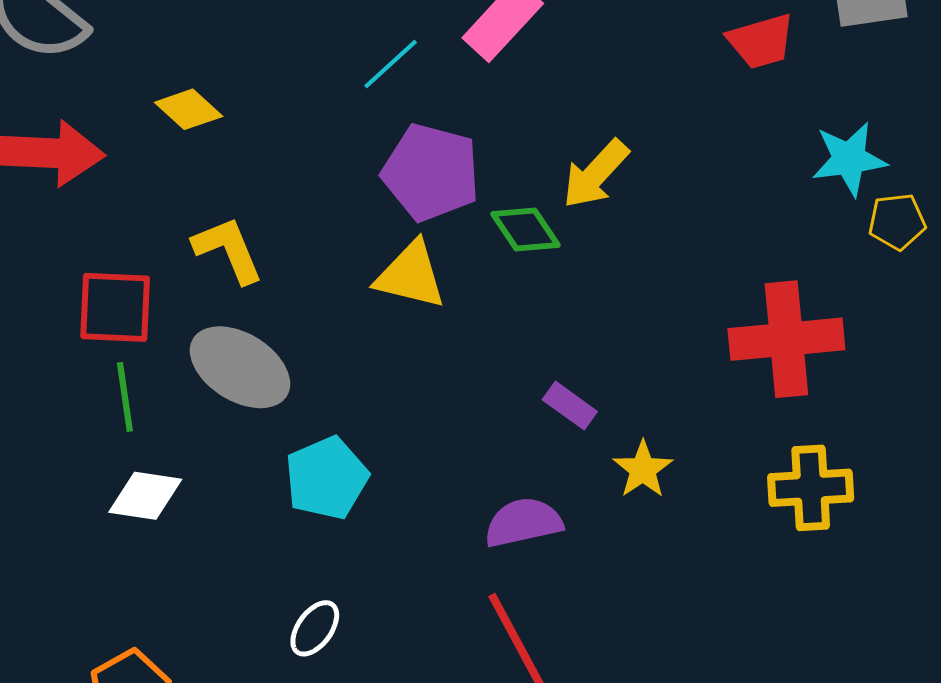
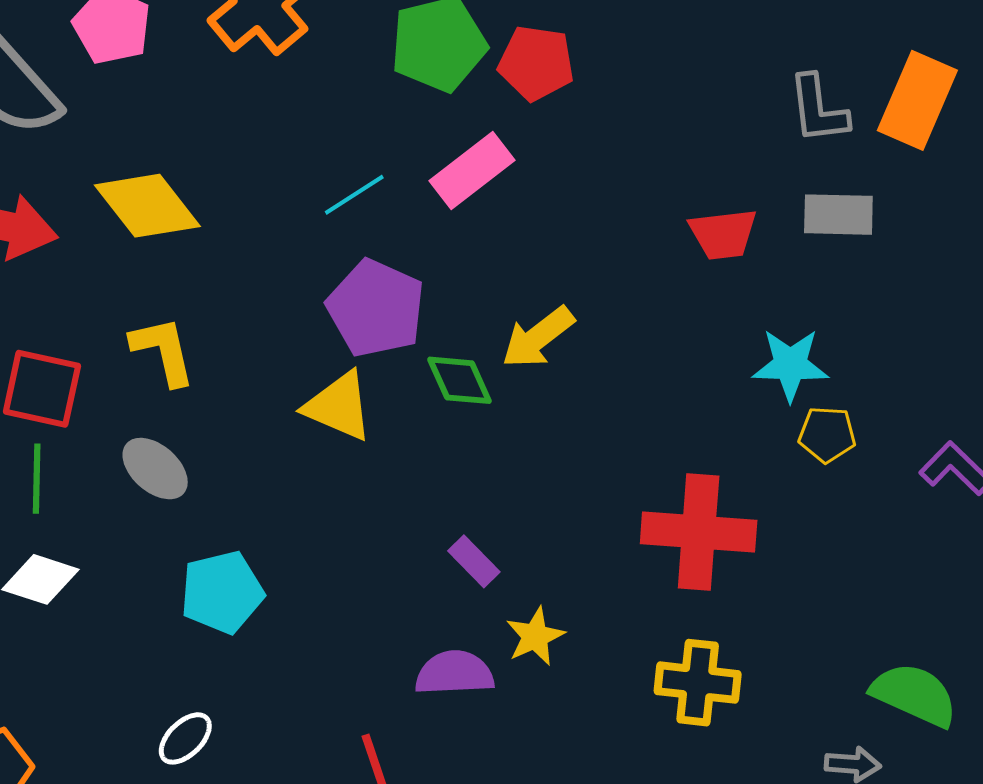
yellow diamond: (189, 109) -> (147, 206), size x1.6
gray ellipse: (240, 367) -> (155, 469), size x0.7
purple semicircle: (523, 522) -> (454, 673), moved

